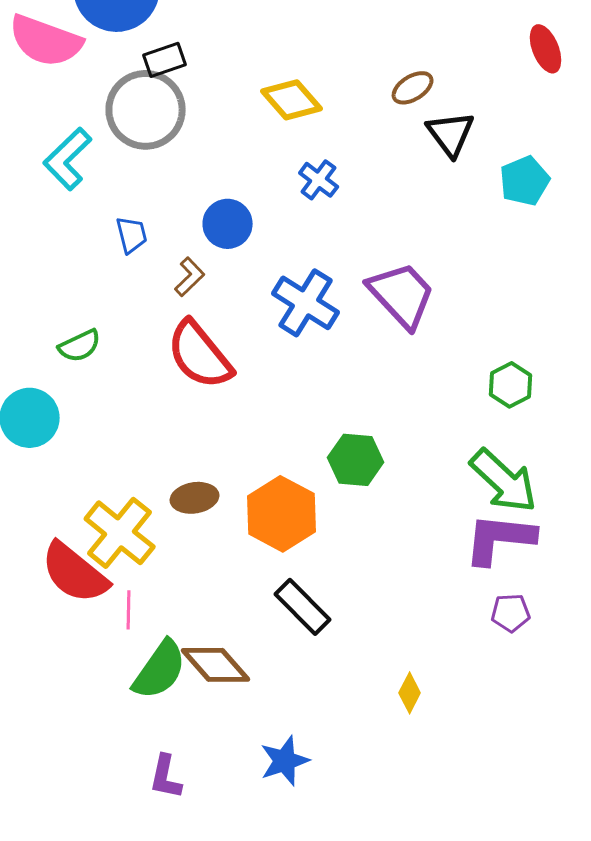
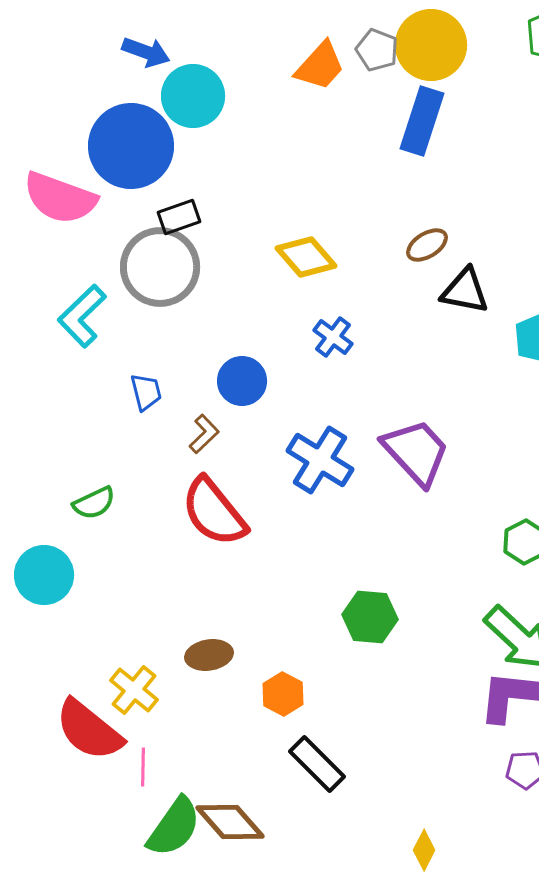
black triangle: (451, 134) -> (465, 291), turned -42
orange hexagon: (282, 514) -> (283, 694), moved, size x0.6
yellow cross: (120, 533) -> (134, 690), size x0.7

